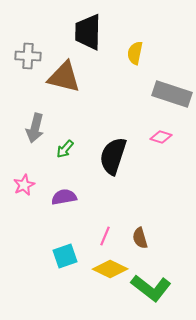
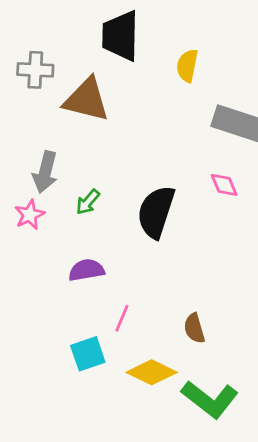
pink diamond: (161, 137) -> (224, 185), turned 50
pink star: (24, 185) -> (30, 215), moved
pink line: (105, 236) -> (122, 318), moved

